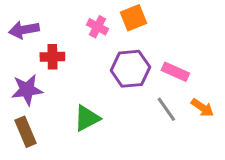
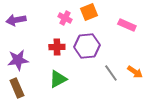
red cross: (52, 57) -> (57, 47), moved
pink rectangle: (175, 72) -> (127, 25), moved

